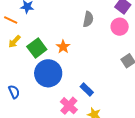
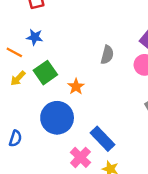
green square: (37, 48) -> (45, 73), moved
blue rectangle: (87, 89) -> (102, 139), size x1.5
blue semicircle: (14, 92) -> (15, 138), turned 40

